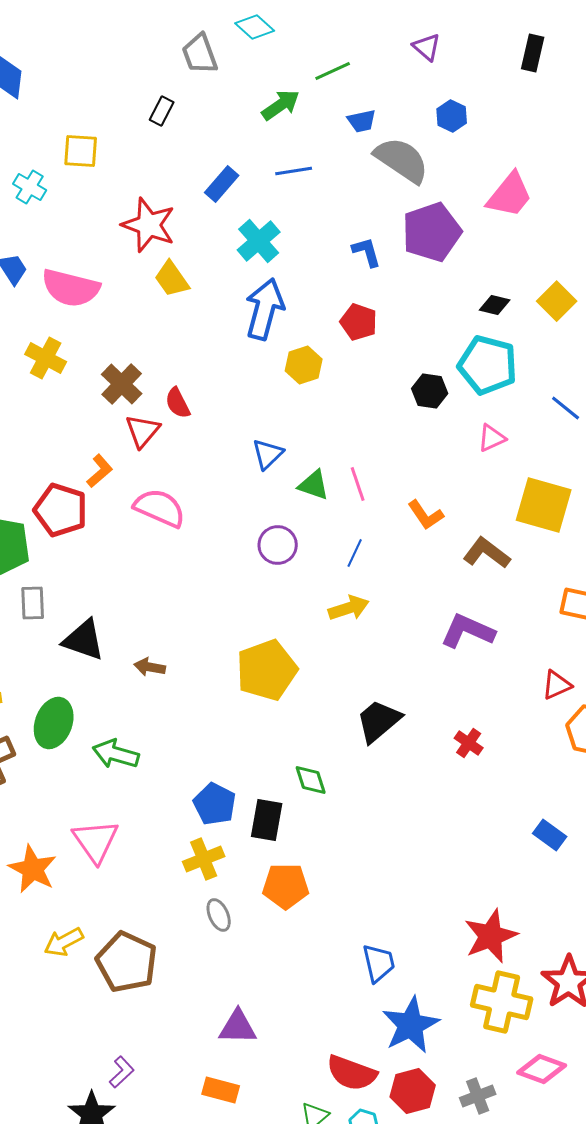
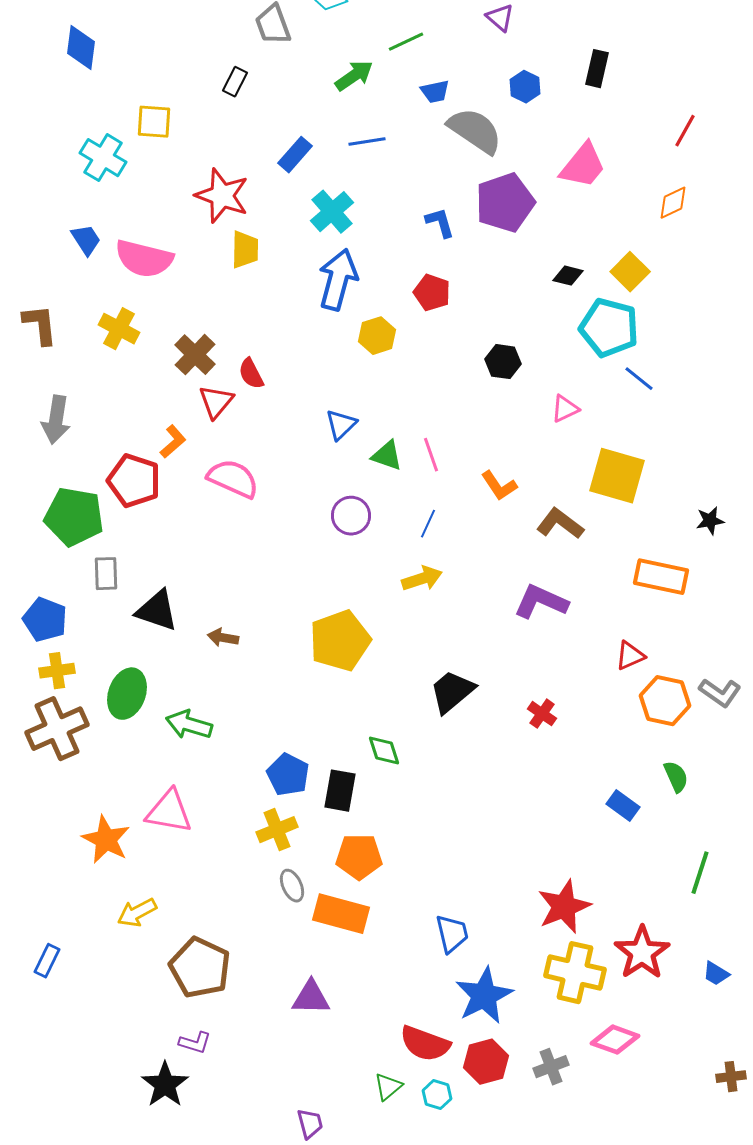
black rectangle: (533, 53) -> (597, 69), moved
cyan cross: (30, 187) -> (103, 158), size x1.4
yellow trapezoid: (172, 279) -> (245, 250), turned -144
cyan pentagon: (488, 365) -> (609, 328), moved
pink triangle: (96, 841) -> (169, 812), turned -45
brown pentagon: (127, 962) -> (200, 968), moved
purple L-shape: (122, 1072) -> (195, 1043), turned 60
orange rectangle: (221, 1090) -> (341, 914), moved, size x1.5

